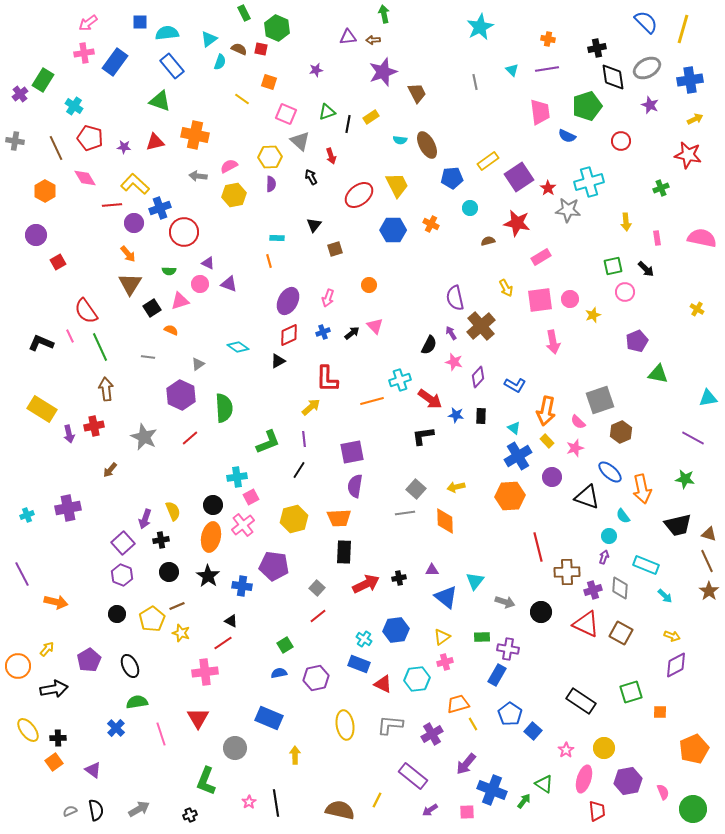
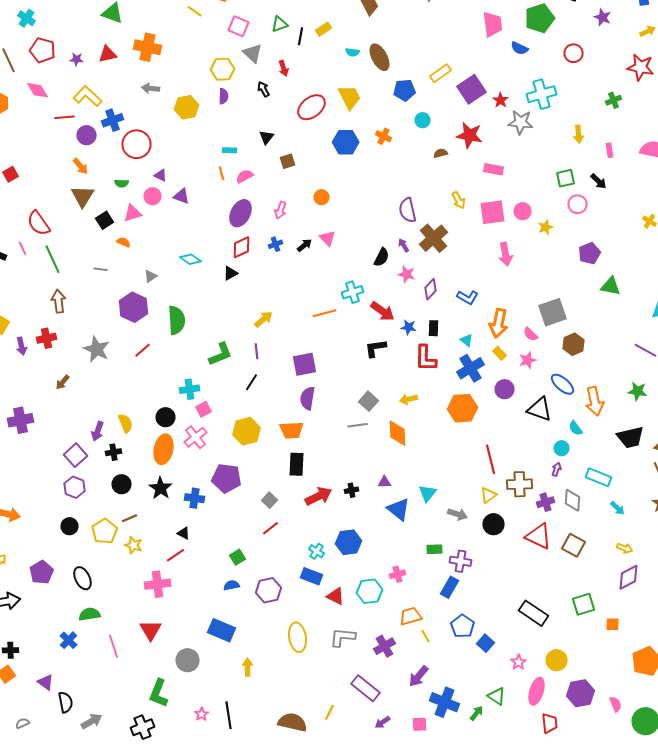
pink semicircle: (229, 166) -> (244, 176), moved
pink rectangle: (541, 257) -> (494, 169), turned 42
red L-shape: (327, 379) -> (426, 358), moved
yellow triangle: (442, 637) -> (488, 495), moved
black semicircle: (96, 810) -> (66, 702), moved
black cross: (190, 815) -> (142, 727), size x1.6

